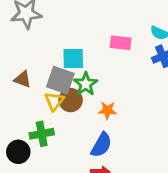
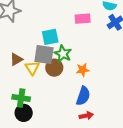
brown triangle: (23, 79) -> (16, 59), turned -40
yellow triangle: (54, 101) -> (32, 68), moved
green cross: (42, 134) -> (21, 98), moved, turned 30

